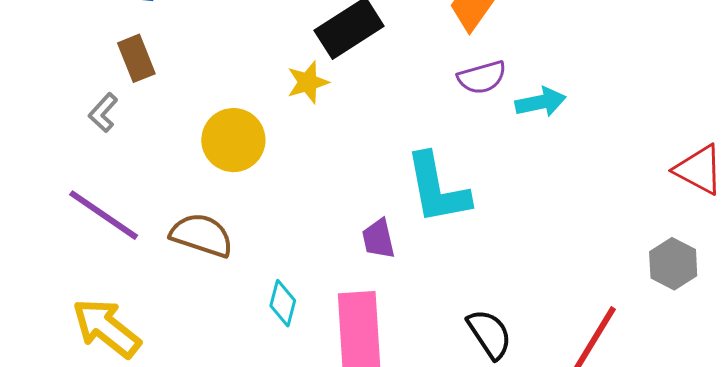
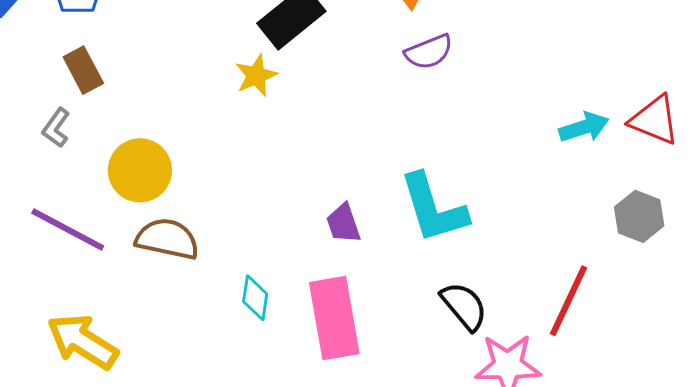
cyan arrow: (541, 102) -> (584, 127), moved
yellow circle: (233, 140) -> (140, 170), moved
cyan L-shape: (437, 189) -> (433, 208), moved

